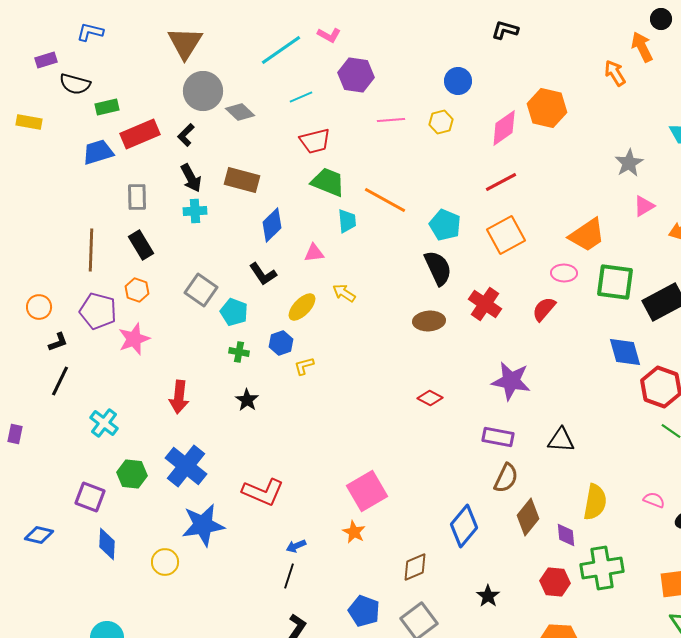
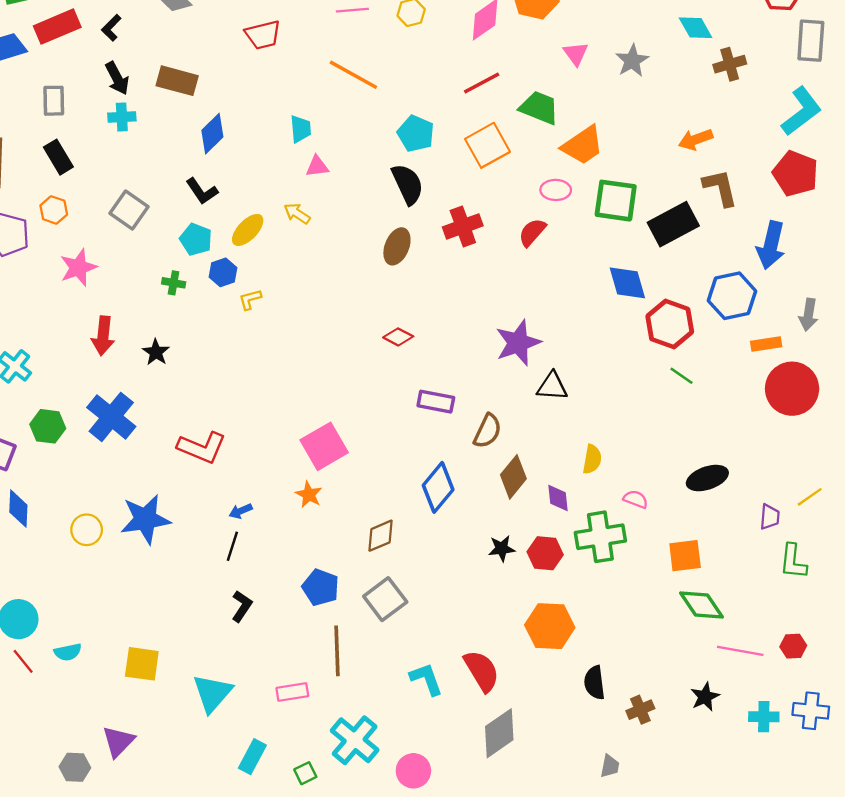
green trapezoid: (328, 182) -> (539, 108), moved
orange line: (385, 200) -> (353, 75), moved
pink triangle: (644, 206) -> (576, 54), moved, turned -35
pink triangle: (314, 253) -> (317, 166), moved
red cross: (485, 304) -> (463, 226), turned 36
cyan pentagon: (234, 312) -> (196, 239), moved
brown ellipse: (429, 321) -> (397, 246), turned -64
pink star: (134, 339) -> (78, 268), moved
purple star: (511, 381) -> (518, 343), moved, turned -30
black star: (247, 400) -> (156, 352), moved
purple rectangle: (498, 437) -> (436, 402), moved
pink semicircle: (654, 500) -> (636, 499), moved
yellow semicircle: (595, 502) -> (592, 459), size x0.7
blue star: (203, 525) -> (145, 519), moved
black star: (488, 596) -> (502, 549), moved, turned 30

